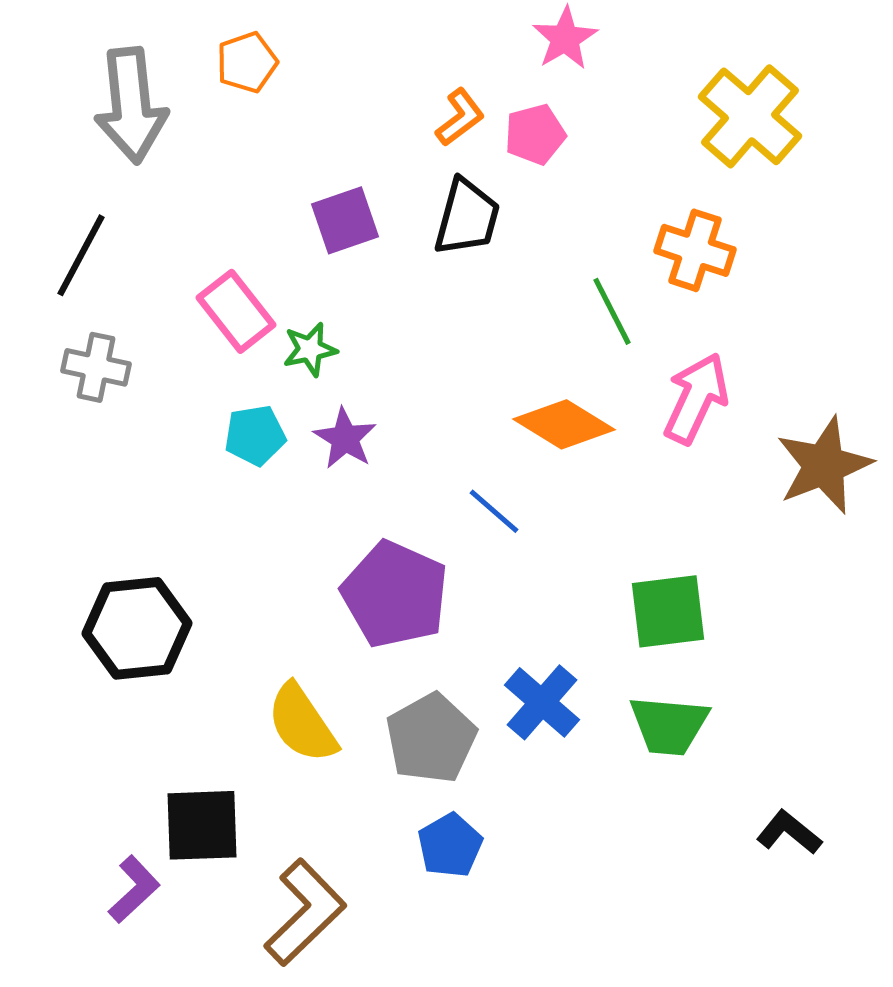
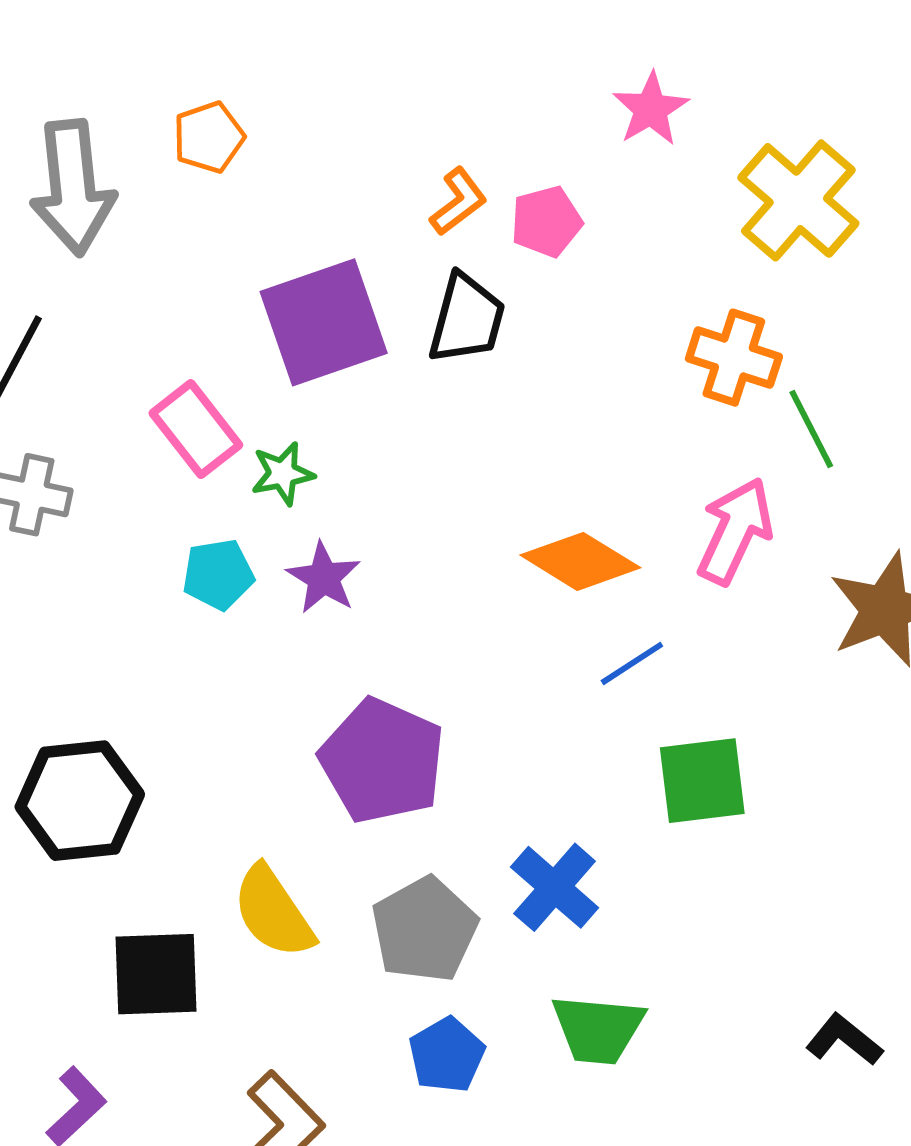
pink star: (565, 38) -> (651, 109), moved
purple square: (345, 220) -> (324, 322), size x1.6
green line: (612, 311) -> (811, 429), moved
blue line: (494, 511) -> (632, 663), moved, turned -74
green trapezoid: (669, 725) -> (598, 1029), moved
black square: (202, 825) -> (156, 974), moved

